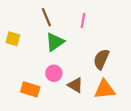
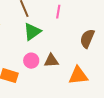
brown semicircle: (101, 59) -> (87, 39), moved
brown triangle: (75, 85) -> (51, 61), moved, turned -35

